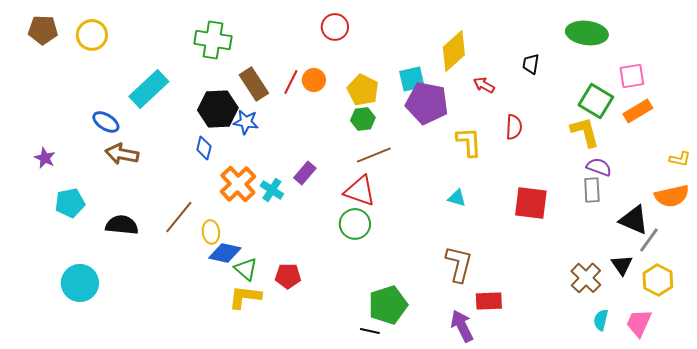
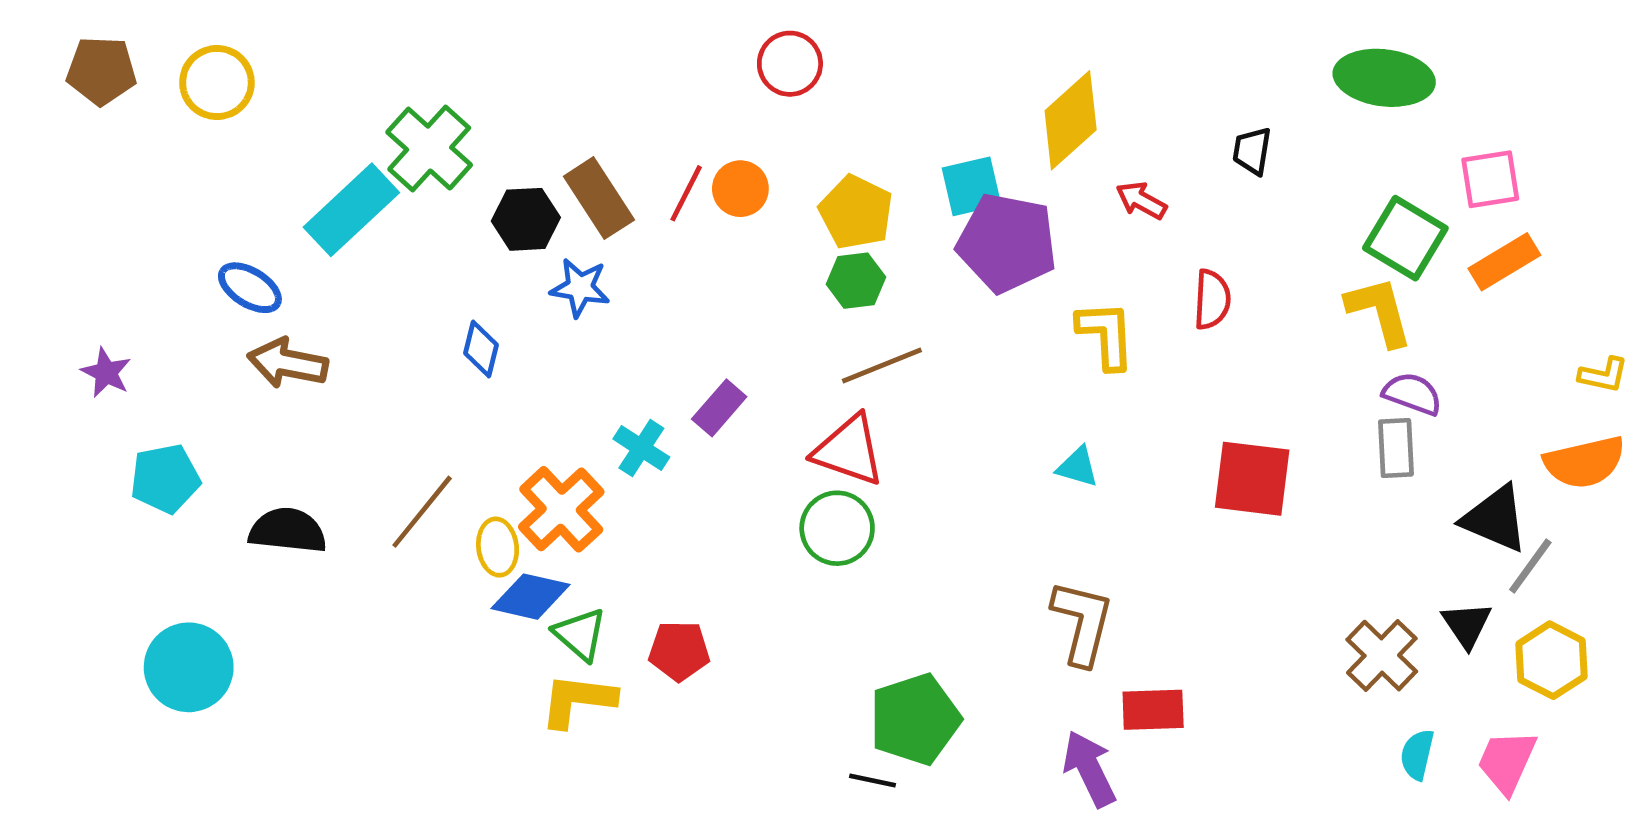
green cross: (213, 40) -> (429, 149), moved, turned 33
black hexagon: (218, 109) -> (526, 219), moved, size x0.7
orange cross: (238, 184) -> (561, 509), moved

